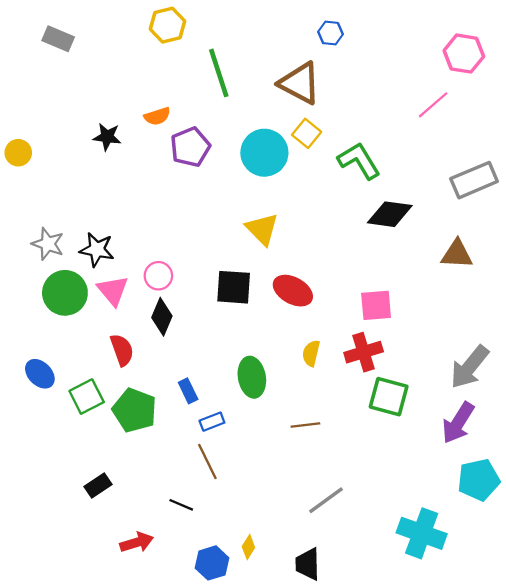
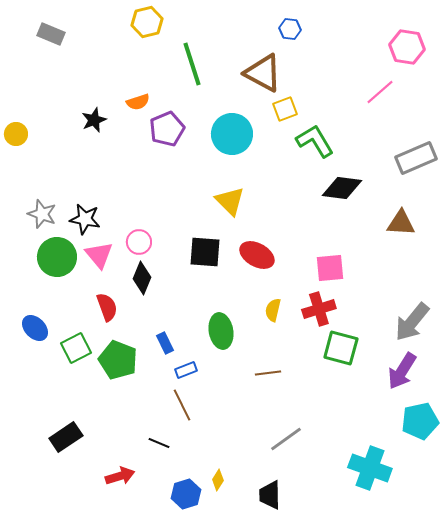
yellow square: (307, 133) -> (285, 109), moved, turned 30
black star: (107, 137) -> (94, 120), turned -30
black rectangle: (98, 485) -> (66, 437), moved, size x1.4

